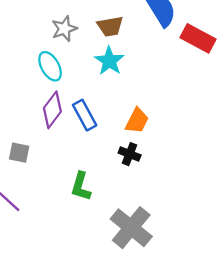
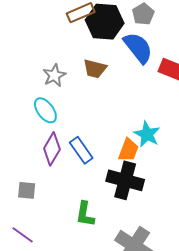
brown trapezoid: (110, 26) -> (95, 69), turned 30
cyan star: (109, 61) -> (147, 134), moved
black cross: (130, 154) -> (125, 180), size x1.8

